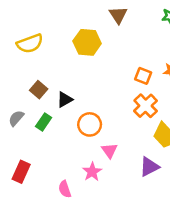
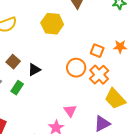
orange circle: (90, 124) -> (76, 68), moved

